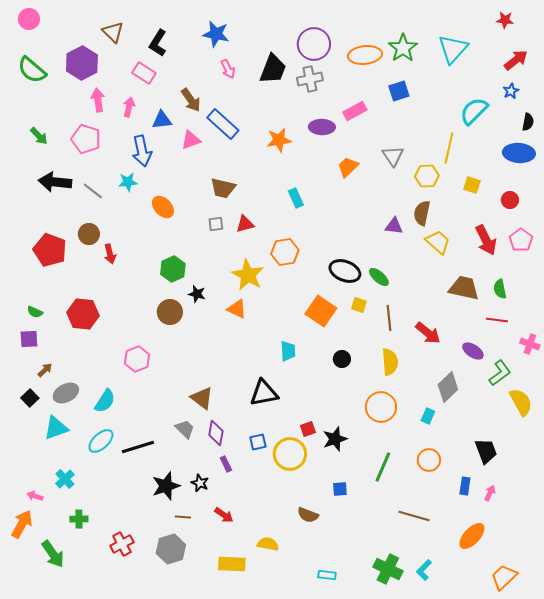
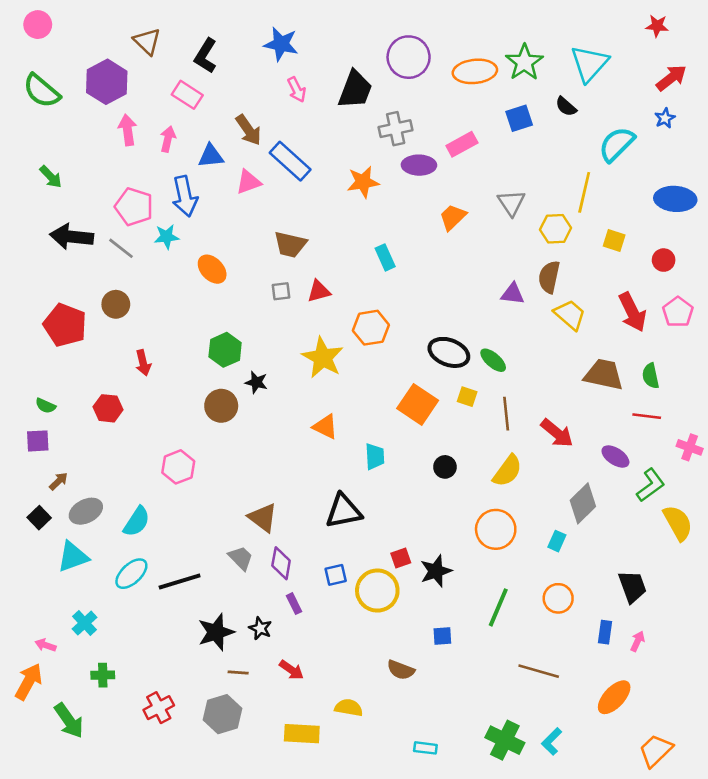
gray cross: (310, 79) -> (396, 129), moved
black semicircle: (528, 122) -> (566, 107), moved, turned 120
pink pentagon: (86, 139) -> (134, 207), moved
red arrow: (110, 254) -> (143, 363), moved
orange triangle: (237, 309) -> (325, 427), moved
red hexagon: (83, 314) -> (108, 408), size x0.7
yellow semicircle: (390, 362) -> (507, 471), turned 40

